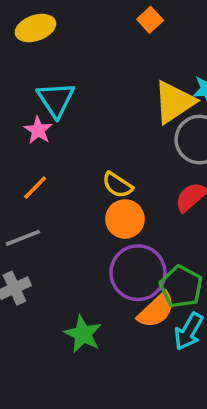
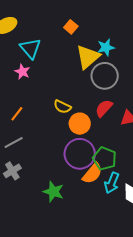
orange square: (150, 20) -> (71, 27), moved
cyan triangle: (56, 100) -> (30, 48), moved
pink star: (38, 130) -> (22, 72), moved
orange circle: (125, 219) -> (80, 124), moved

